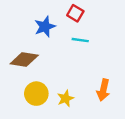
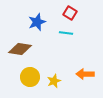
red square: (75, 13) -> (70, 13), moved
orange arrow: (103, 90) -> (85, 74), turned 78

